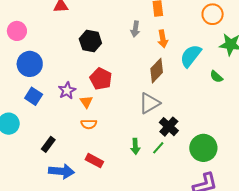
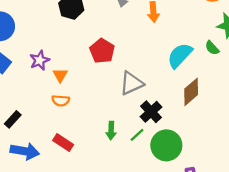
cyan semicircle: (191, 56) -> (180, 55), moved
brown diamond: (157, 71) -> (191, 92), moved
green semicircle: (216, 77) -> (212, 48), moved
red pentagon: (101, 79) -> (102, 51), moved
green circle: (203, 148) -> (166, 145), moved

